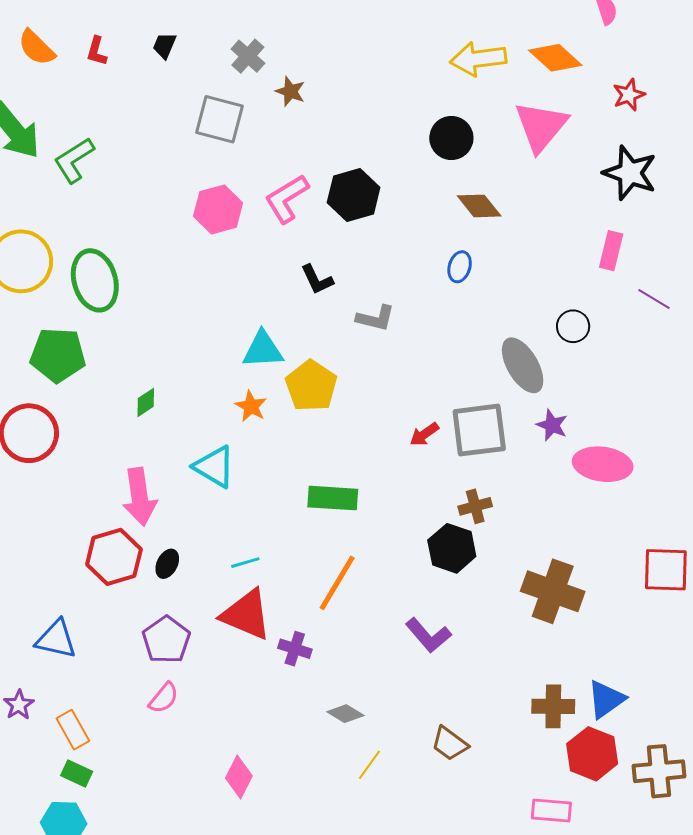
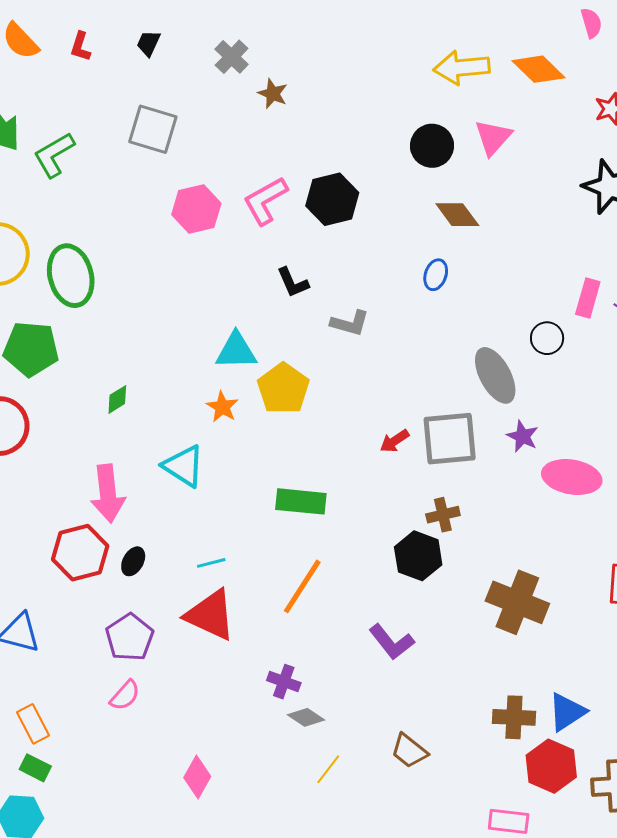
gray square: (219, 119) -> (153, 129), moved
pink triangle: (541, 126) -> (493, 137), moved, size x0.7
pink rectangle: (611, 251) -> (588, 298), moved
purple cross: (295, 649) -> (284, 682), moved

